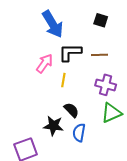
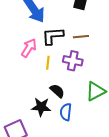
purple cross: (106, 85) -> (73, 61), moved

